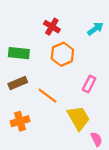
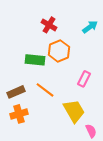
green rectangle: (19, 53) -> (35, 60), moved
brown rectangle: (18, 83) -> (16, 92), moved

